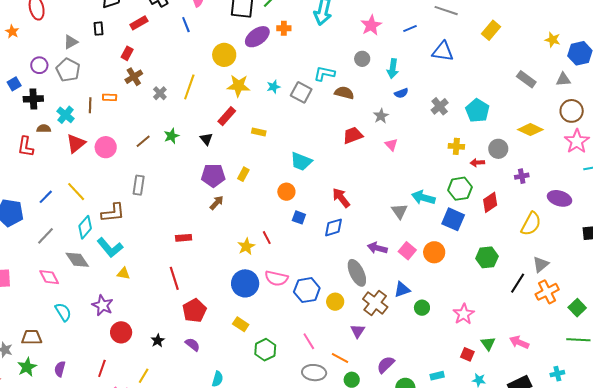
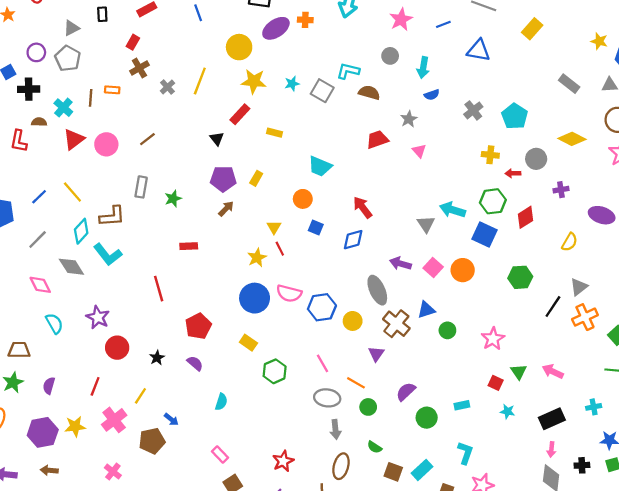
green star: (171, 136) -> (173, 199), moved
yellow semicircle: (531, 224) -> (570, 242), size x0.7
yellow triangle: (123, 273) -> (274, 227), moved, turned 48
red line: (174, 278) -> (159, 289), moved

